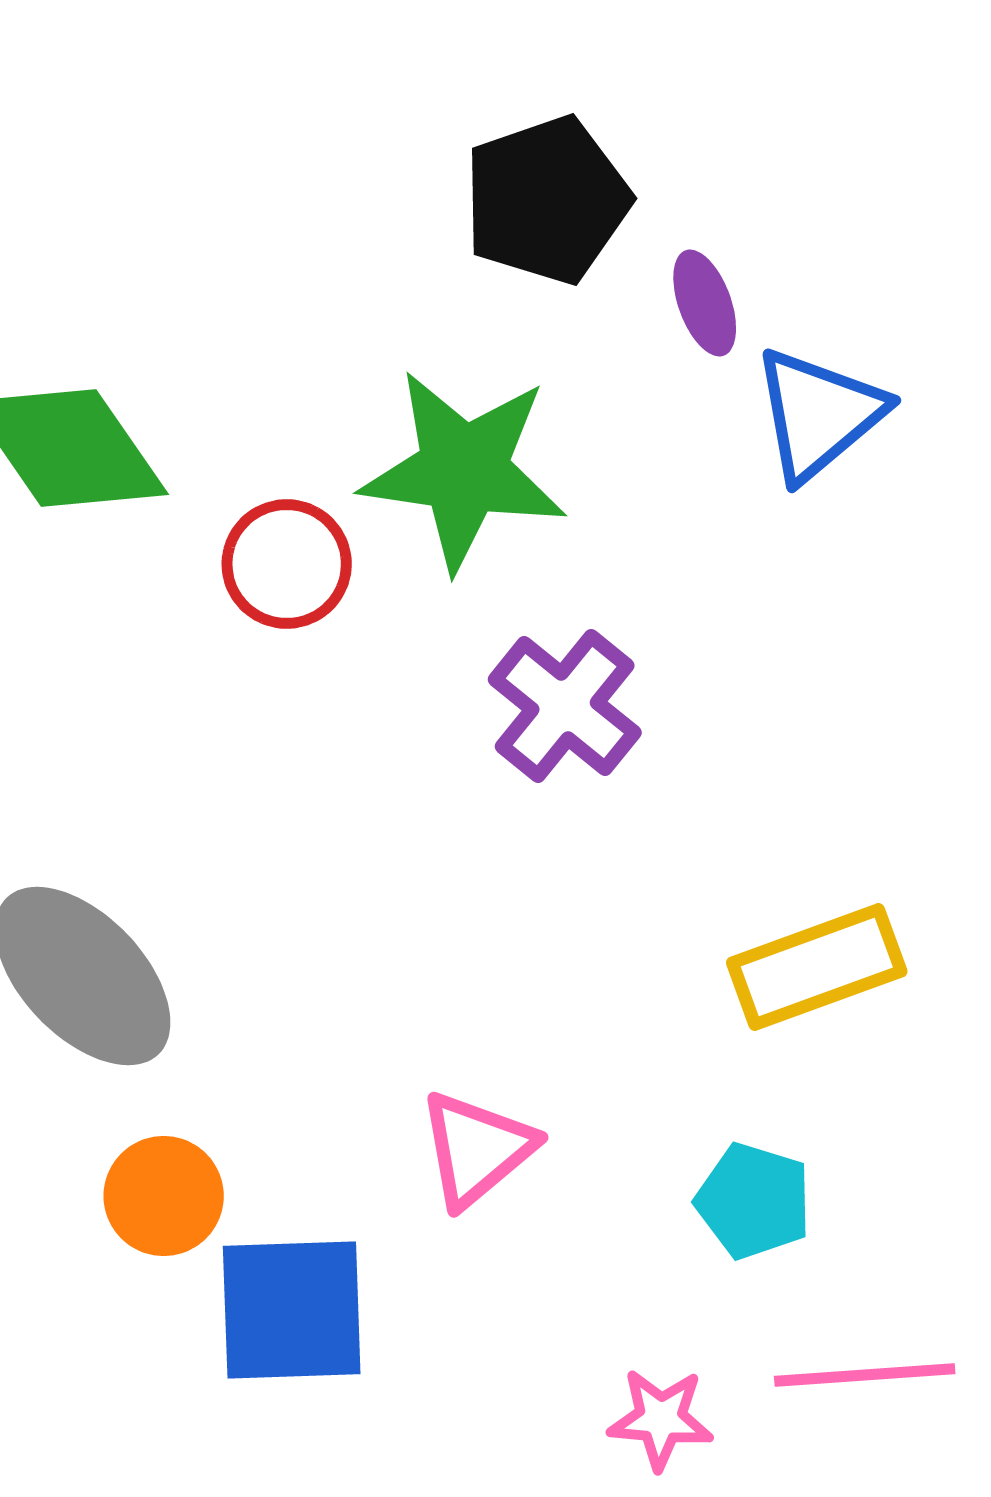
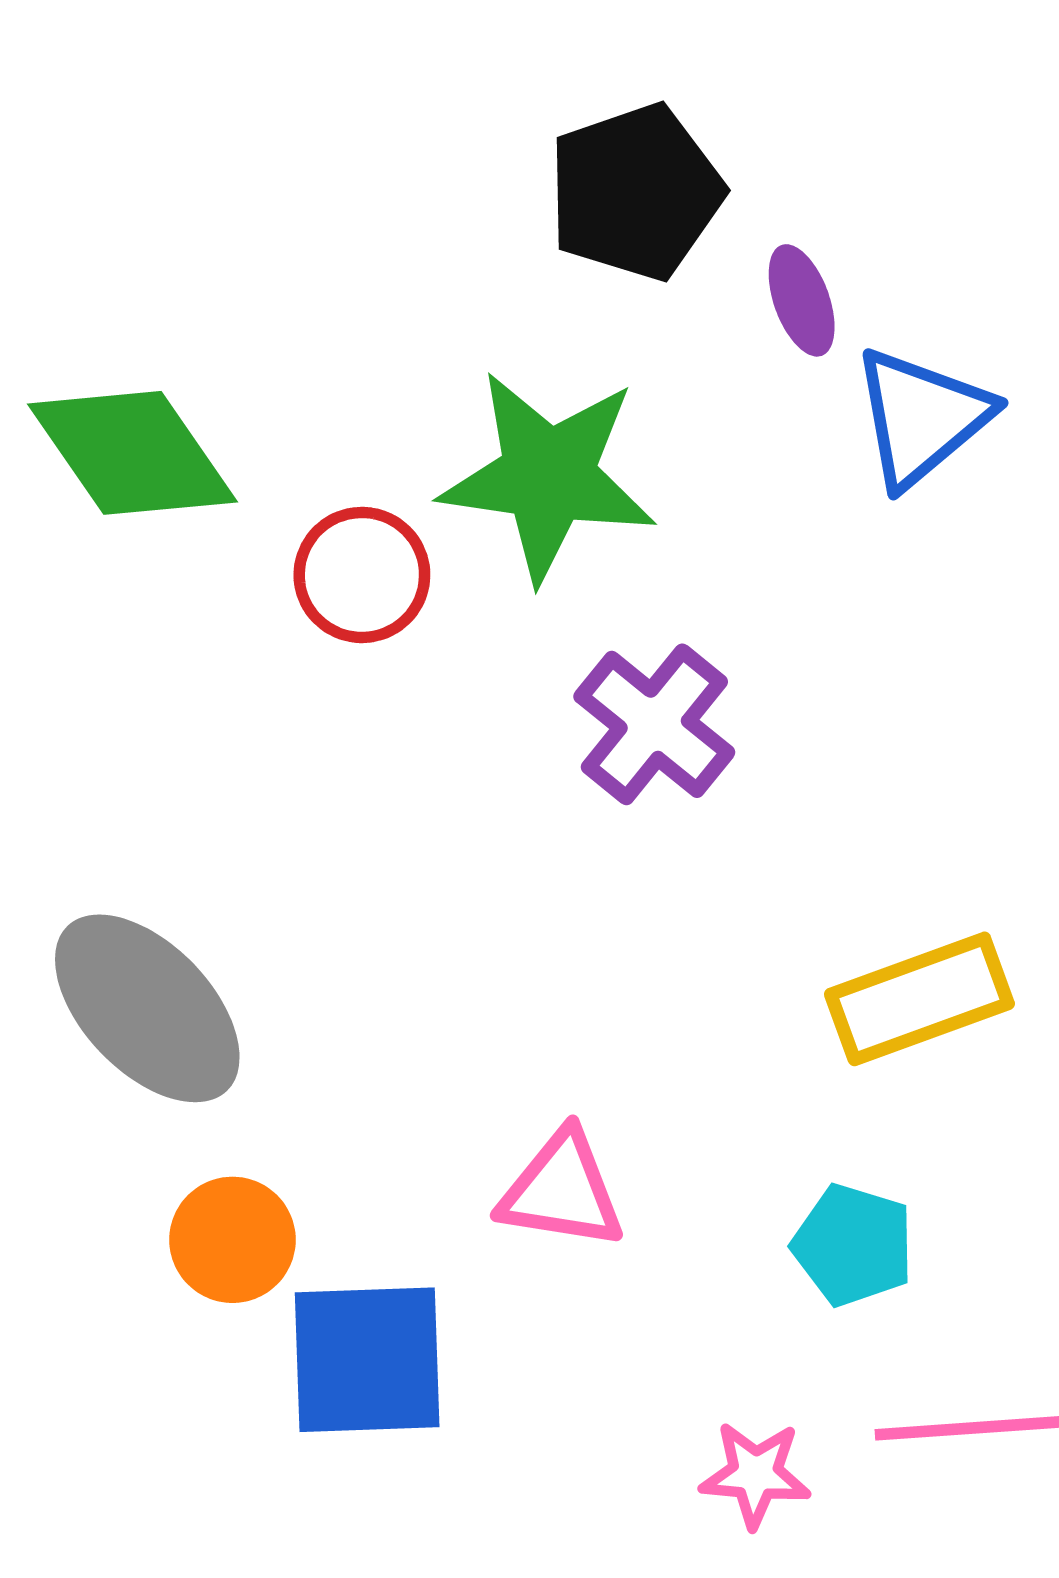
pink triangle: (477, 1149) -> (562, 1190), turned 49

